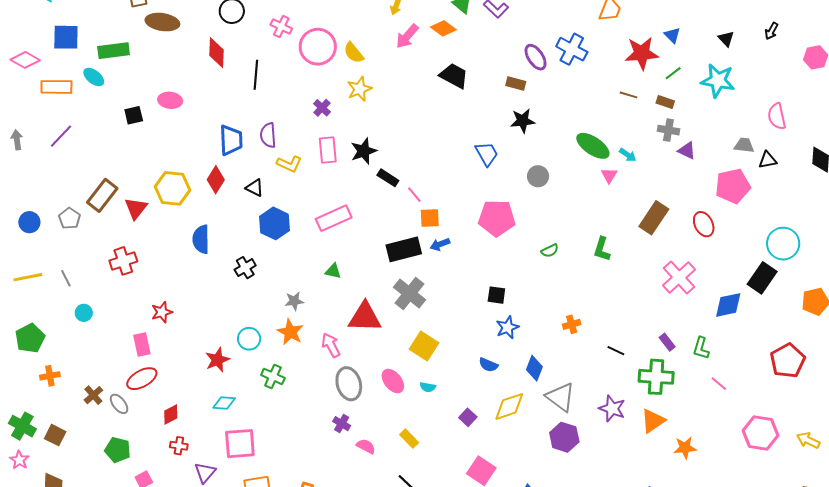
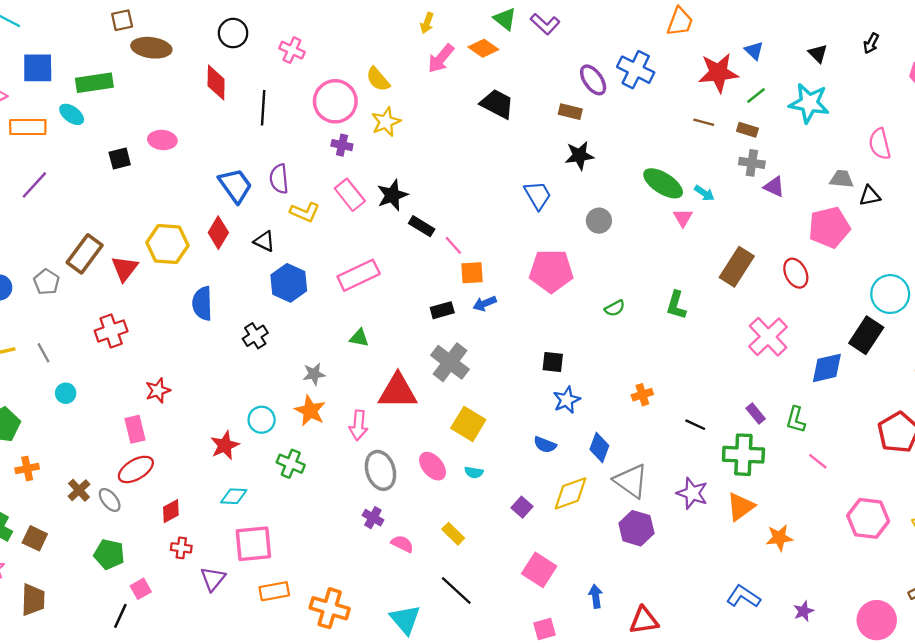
pink circle: (318, 47) -> (335, 101), moved
purple cross: (322, 108) -> (342, 145), turned -30
blue trapezoid: (231, 140) -> (235, 186), turned -32
pink rectangle: (328, 150) -> (350, 195), turned -32
black rectangle: (404, 249) -> (442, 310), size x0.6
pink arrow: (331, 345) -> (358, 425), turned -145

